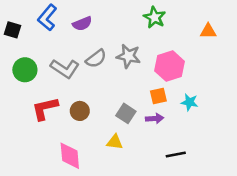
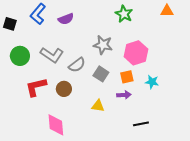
orange triangle: (208, 31) -> (167, 11), moved
gray semicircle: (96, 59) -> (77, 65), moved
gray square: (126, 113) -> (101, 74), moved
yellow triangle: (115, 142) -> (98, 106), moved

